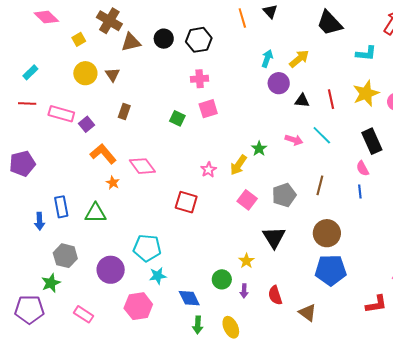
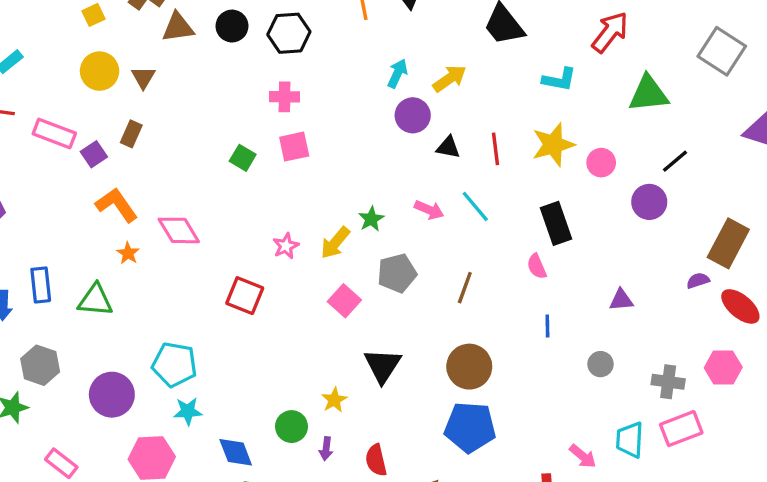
brown rectangle: (124, 111) -> (131, 134), moved
blue line: (360, 192) -> (547, 326), moved
gray pentagon: (284, 195) -> (397, 273), moved

